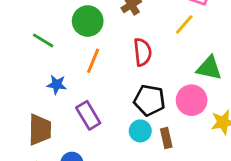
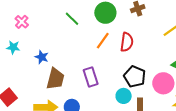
red semicircle: (142, 52) -> (127, 42), moved
blue star: (57, 85) -> (42, 57), moved

